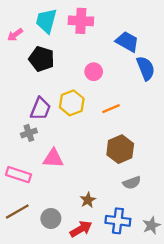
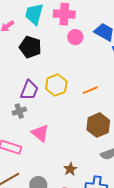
pink circle: (94, 72) -> (75, 37), moved
pink triangle: (53, 158) -> (40, 133), turned 36

